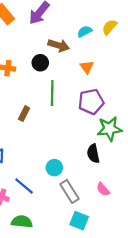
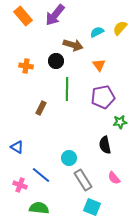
green star: (109, 129) -> (120, 122), size x0.6

